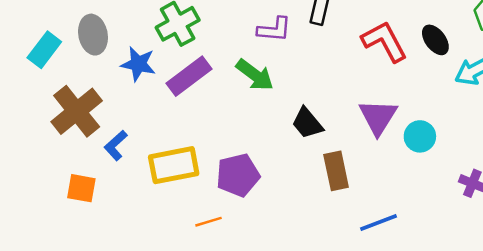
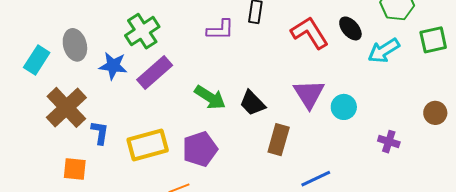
green arrow: (255, 75) -> (210, 97), moved
blue L-shape: (116, 145) -> (100, 133), turned 145
brown rectangle: (336, 171) -> (279, 140), turned 32

